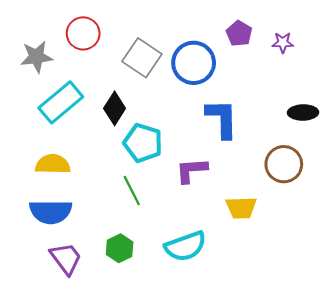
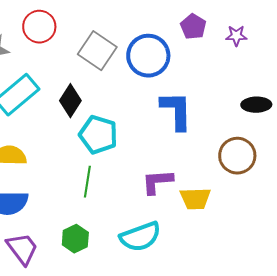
purple L-shape: (192, 170) -> (157, 182), moved
green line: (132, 191) -> (87, 182), turned 36

